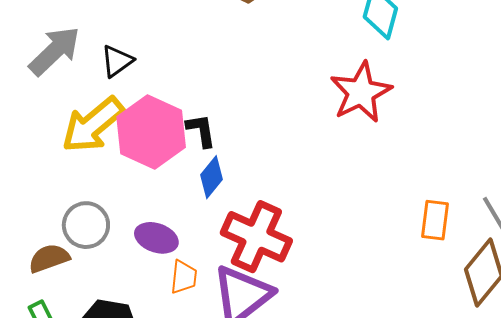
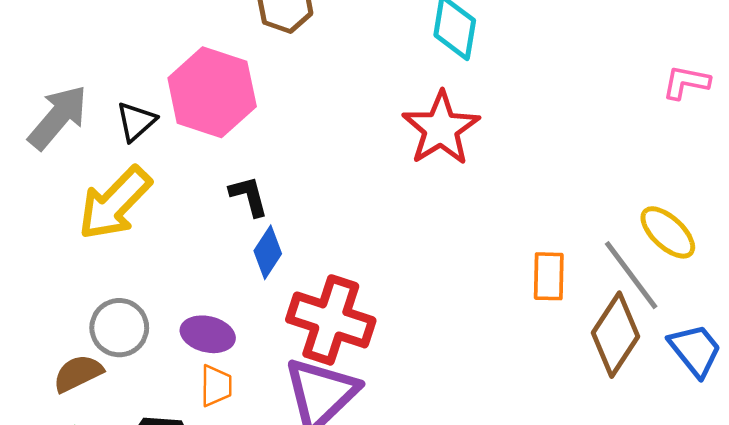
pink hexagon: (151, 132) -> (212, 92), moved
orange trapezoid: (184, 277) -> (216, 386), moved

